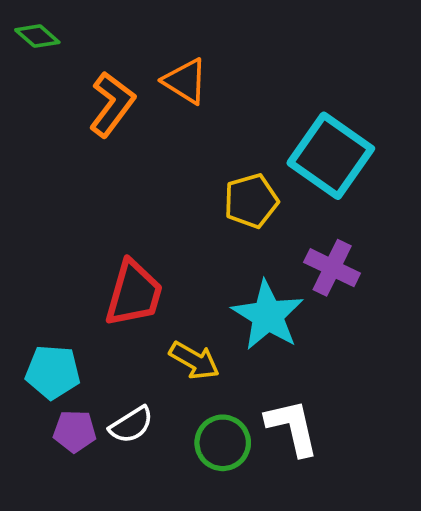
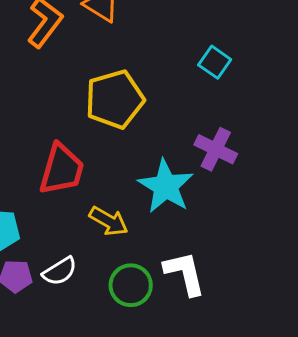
cyan square: (331, 156) -> (215, 62), size x0.5
yellow pentagon: (251, 201) -> (115, 99), moved, size x1.4

